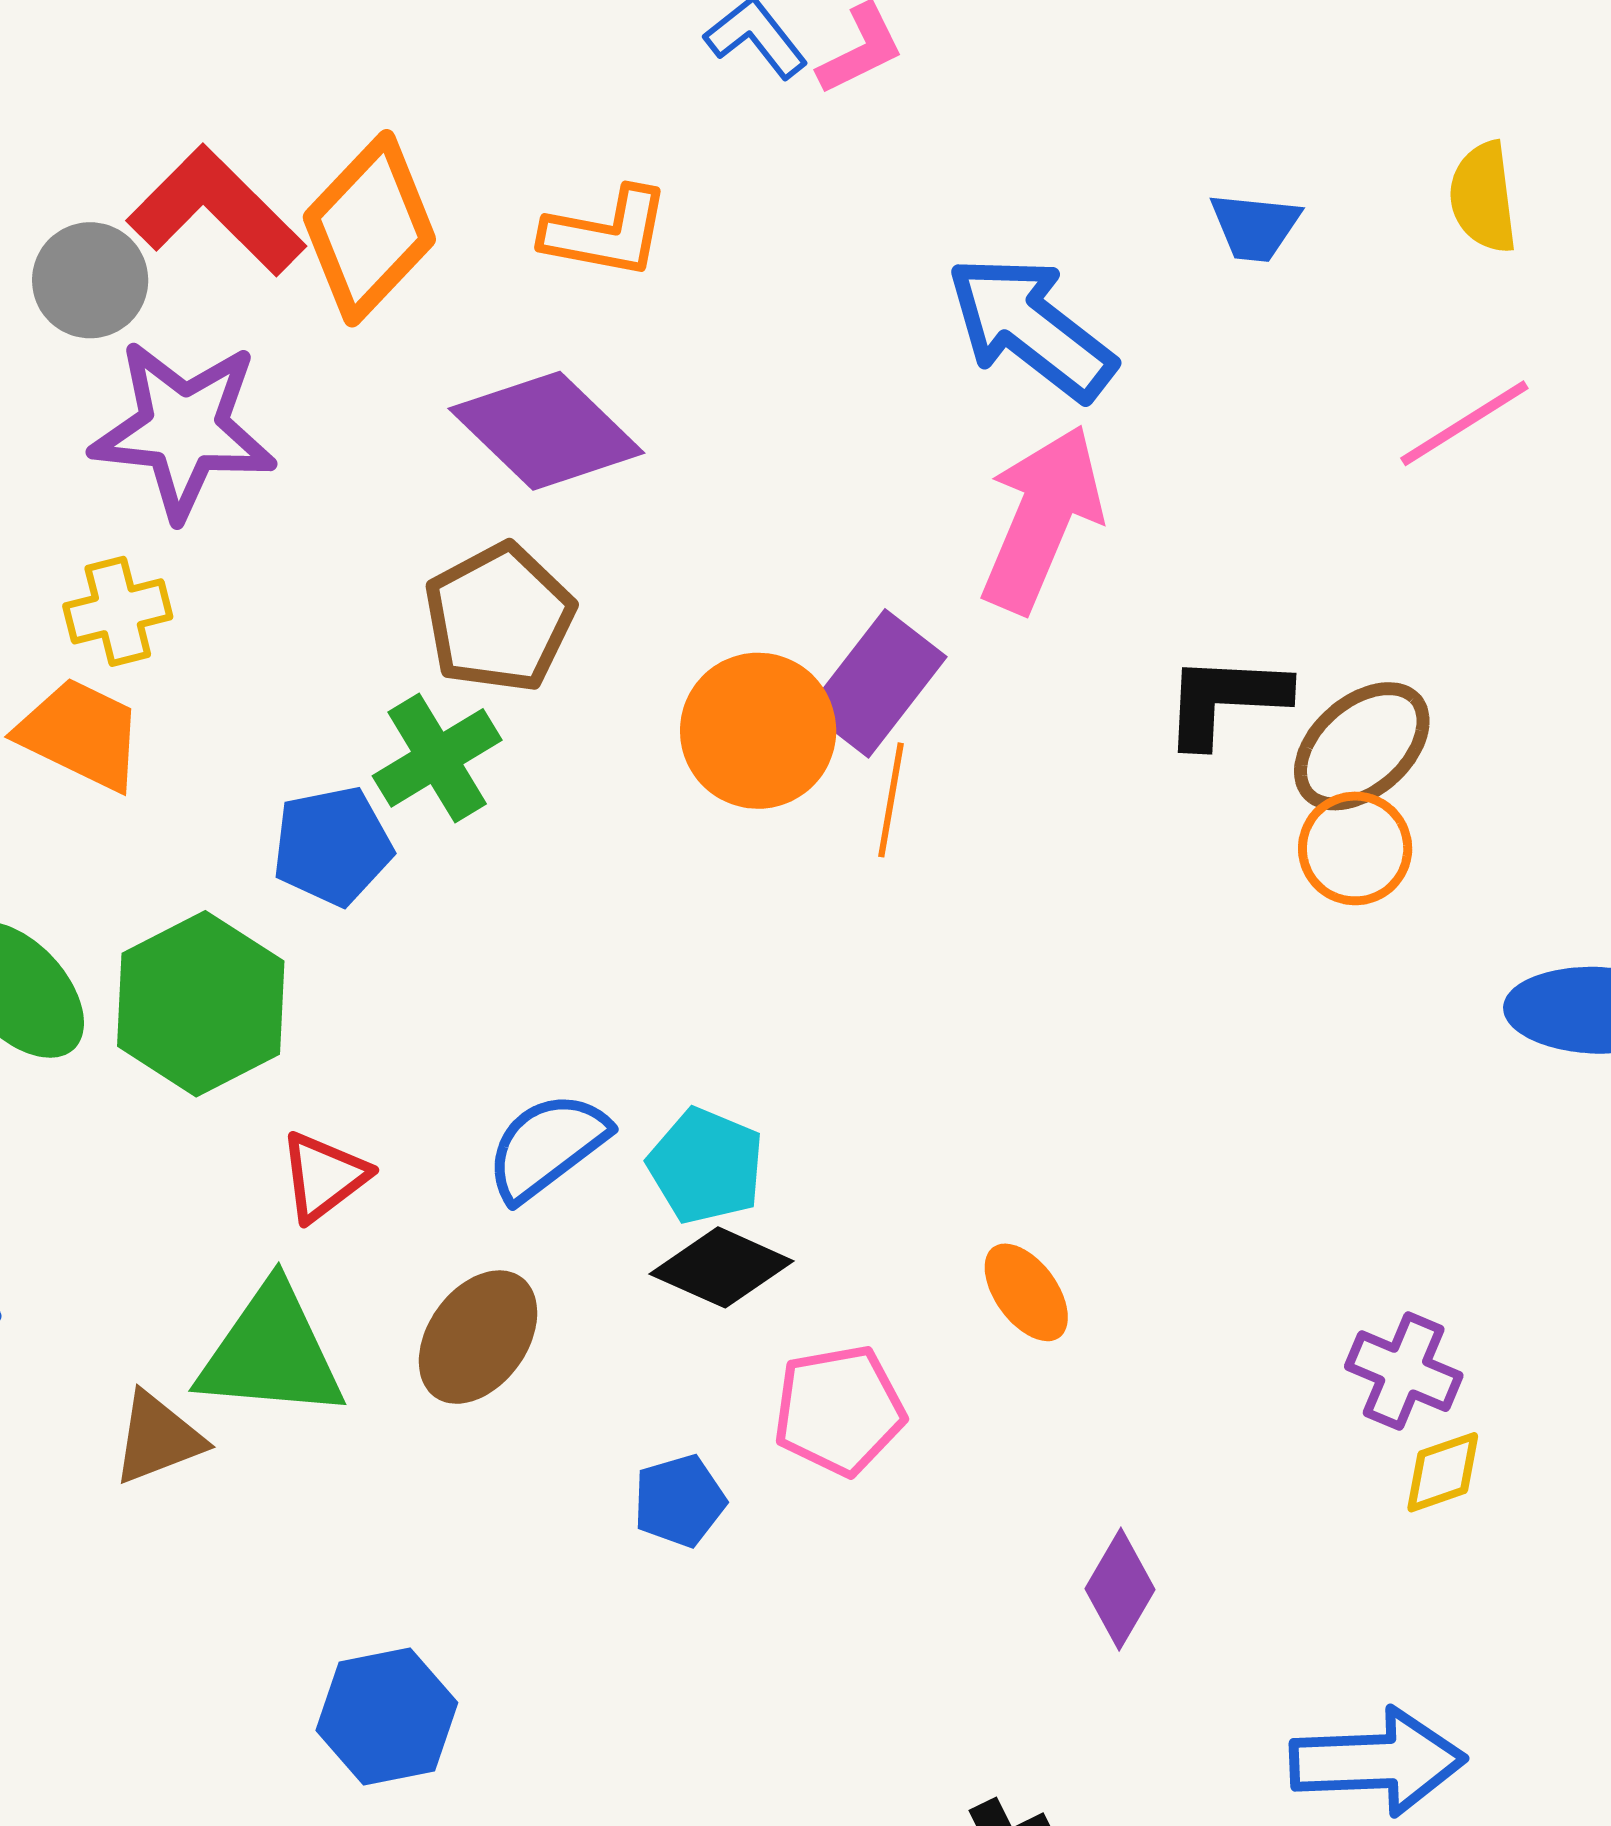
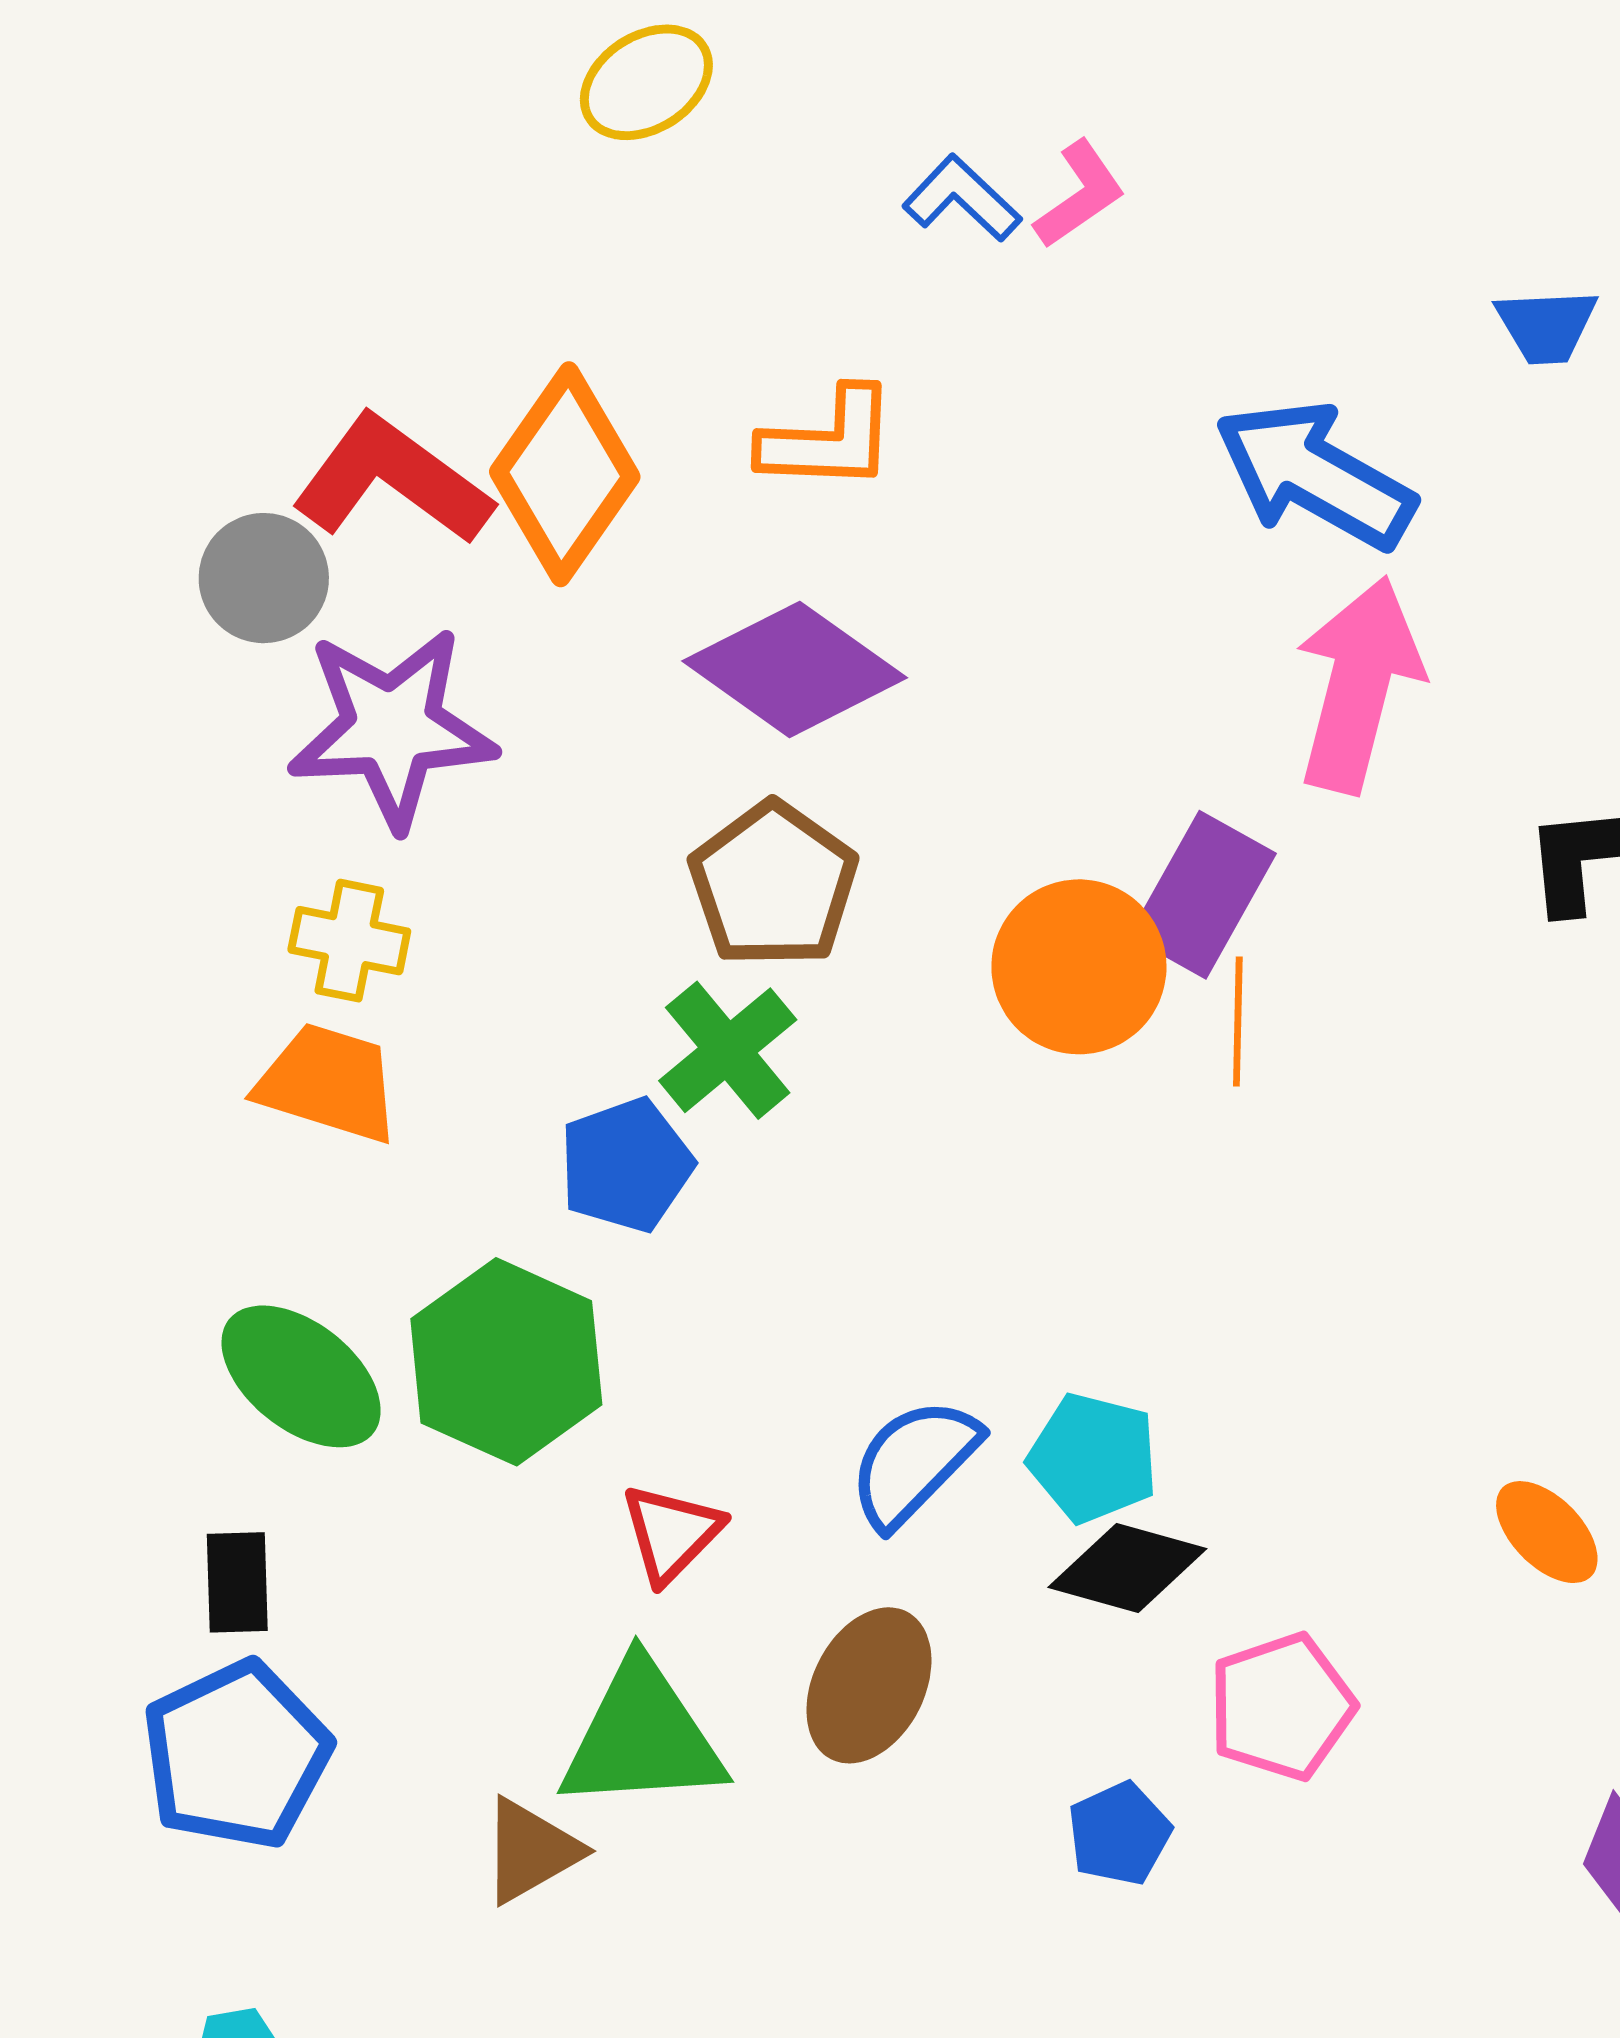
yellow cross: (118, 611) -> (349, 941), turned 34
orange ellipse: (1026, 1292) -> (1547, 1532), moved

